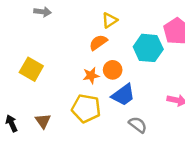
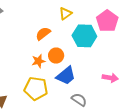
yellow triangle: (110, 20) -> (65, 14), moved

